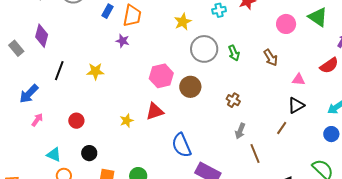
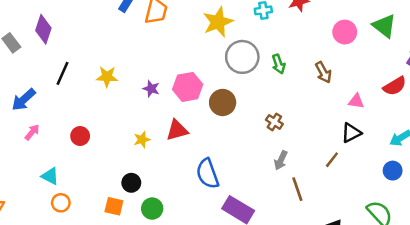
yellow star: (183, 22) -> (218, 22), size x1.4
purple star: (123, 41) -> (151, 89), moved
black circle: (89, 153) -> (131, 183), moved

